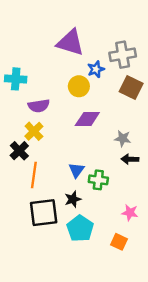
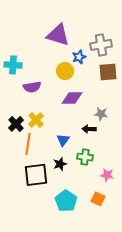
brown square: (131, 87) -> (108, 72), turned -30
yellow cross: (34, 131) -> (36, 120), moved
black arrow: (130, 159) -> (89, 129), moved
green cross: (98, 180) -> (85, 157), moved
cyan pentagon: (80, 228) -> (66, 201), moved

